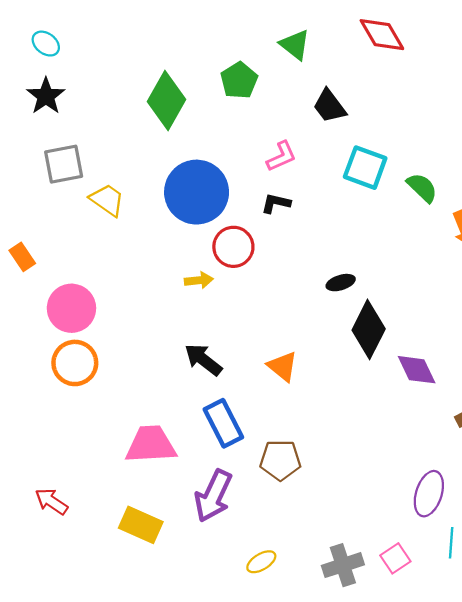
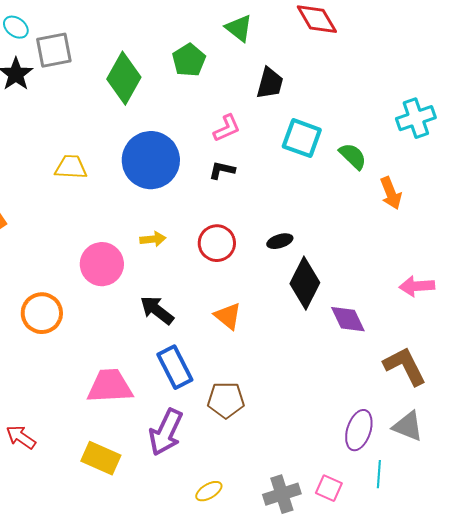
black trapezoid: (329, 106) -> (270, 83), turned -128
gray square: (64, 164) -> (54, 50), moved
yellow trapezoid: (107, 200) -> (71, 167), turned -32
red circle: (233, 247) -> (217, 243), moved
pink circle: (71, 308) -> (102, 264), moved
pink square: (395, 558) -> (329, 488), turned -32

